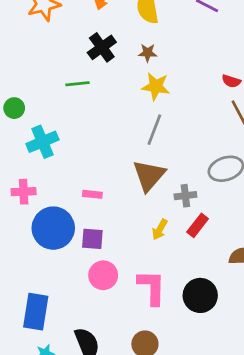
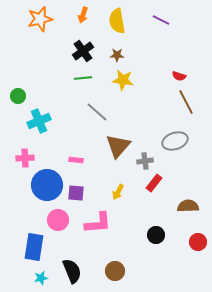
green line: (78, 84) -> (83, 78), moved
gray line: (154, 130) -> (97, 112), moved, turned -70
yellow arrow: (160, 229) -> (118, 192), moved
pink circle: (103, 275) -> (58, 220), moved
pink L-shape: (152, 287) -> (98, 223), moved, turned 84
black circle: (200, 295) -> (156, 235), size x0.7

